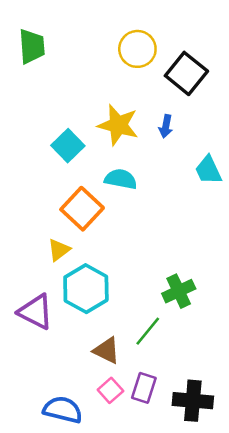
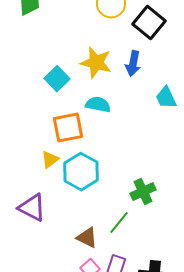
blue arrow: (166, 126) -> (133, 64), size x1.4
orange square: (82, 209) -> (68, 128), turned 36
cyan hexagon: (86, 289) -> (81, 172), moved

